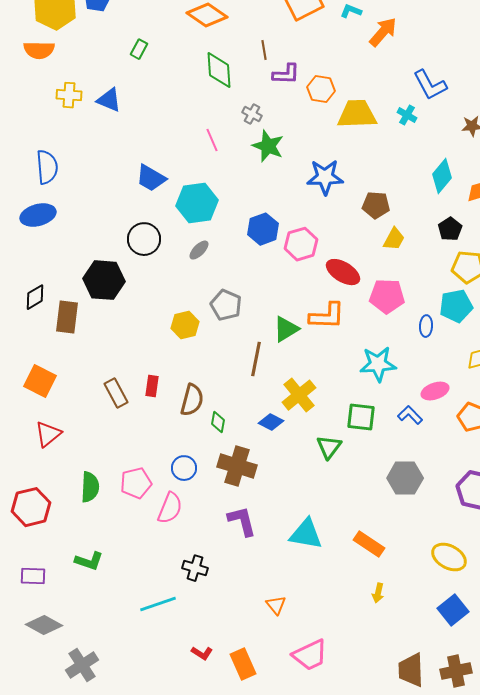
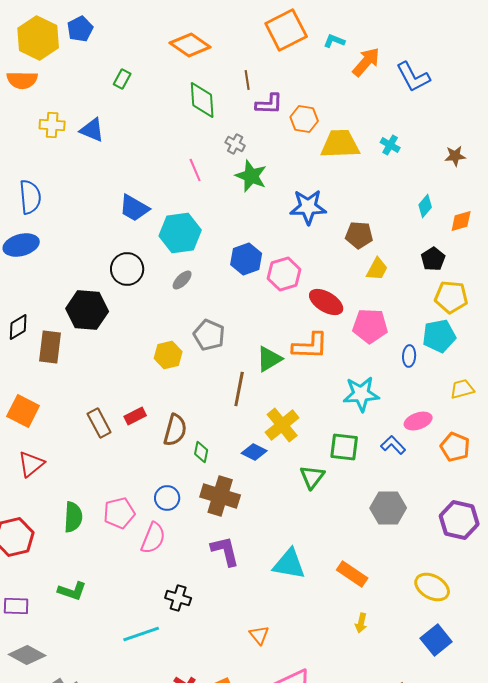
blue L-shape: (430, 85) -> (413, 77), moved
cyan diamond: (442, 176) -> (425, 206), size x0.7
red rectangle: (152, 386) -> (135, 416), turned 55

